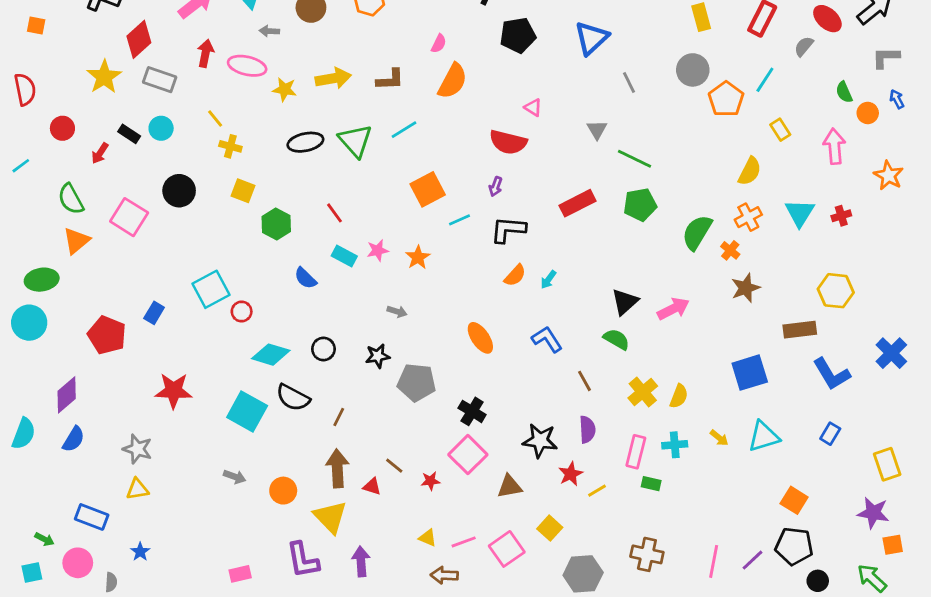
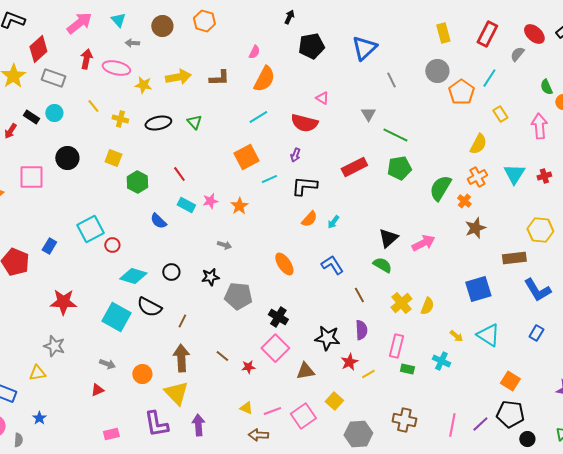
cyan line: (404, 130) -> (258, 117), moved
green triangle: (355, 141) -> (194, 122), size x0.6
yellow cross: (230, 146) -> (120, 119), moved
pink square: (129, 217) -> (31, 177), turned -32
cyan triangle: (764, 436) -> (488, 335), turned 50
cyan cross: (675, 445) -> (441, 361), moved, turned 30
gray star: (137, 449) -> (54, 346), moved
red triangle: (372, 486) -> (97, 390), moved, turned -40

